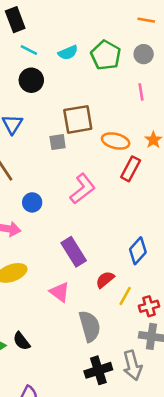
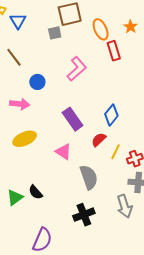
orange ellipse: (116, 141) -> (101, 29), turned 55
red rectangle: (131, 169) -> (114, 51), turned -42
blue diamond: (138, 251) -> (111, 115), moved
black cross: (98, 370) -> (84, 215), moved

